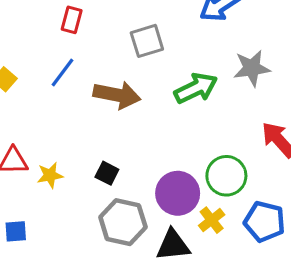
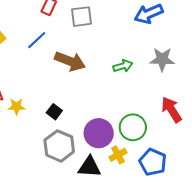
gray square: (147, 41) -> (81, 17), moved
green arrow: (196, 88) -> (123, 66), size x0.7

